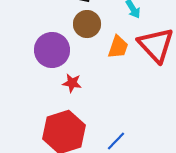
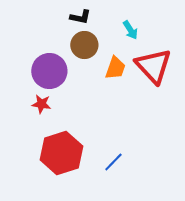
red star: (72, 83) -> (41, 104), moved

